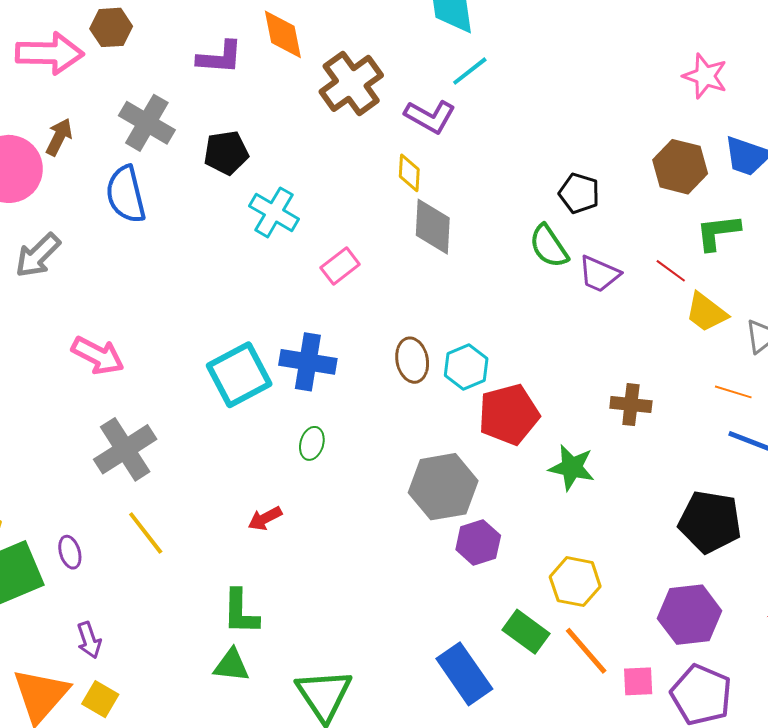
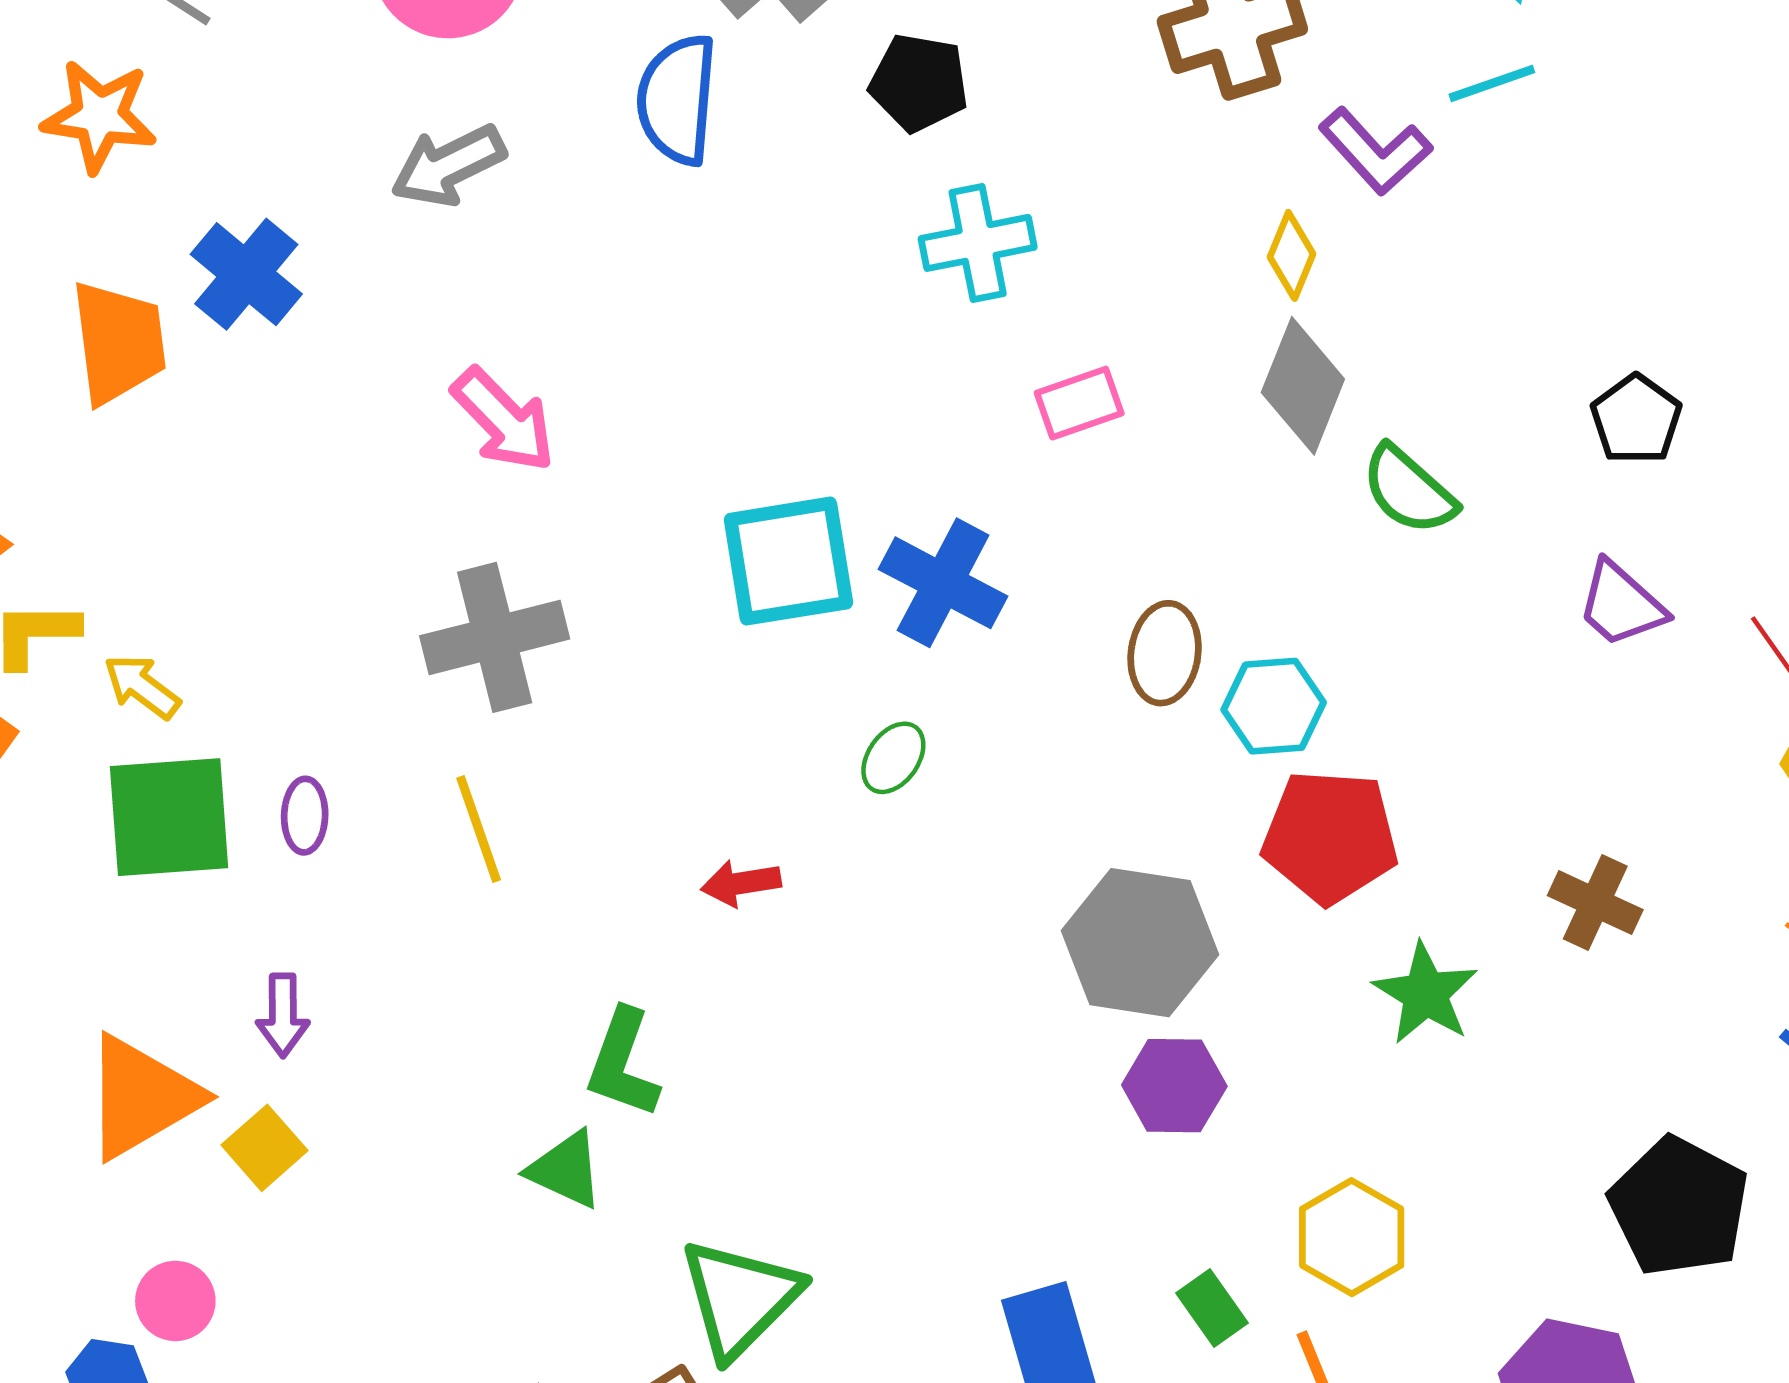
cyan cross: (274, 212) -> (978, 243), turned 30
green semicircle: (549, 246) -> (1409, 490), moved, turned -33
green rectangle: (526, 632) -> (1212, 1308), size x0.7

